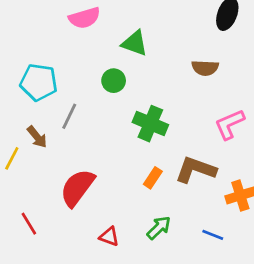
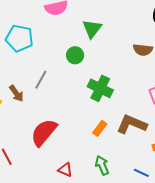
green triangle: (135, 43) -> (92, 29), turned 45
cyan pentagon: (39, 82) -> (19, 38), moved
green arrow: (159, 228) -> (102, 165), turned -72

